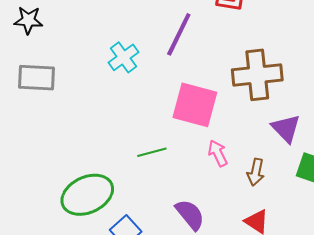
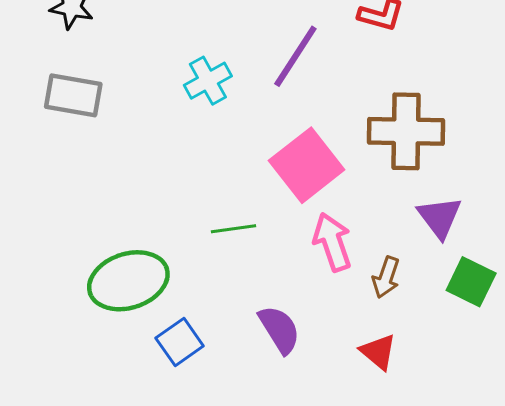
pink square: (195, 105) -> (307, 165), turned 30
pink arrow: (218, 153) -> (332, 242), size x1.4

